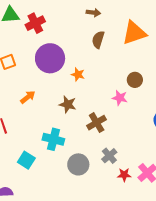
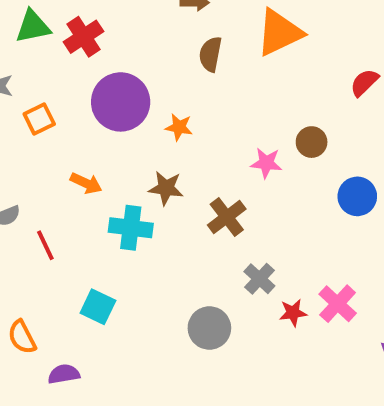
brown circle: (135, 80) -> (312, 142), moved
orange arrow: (28, 97) -> (86, 183), turned 70
cyan cross: (53, 139) -> (131, 228), moved
gray circle: (78, 164) -> (209, 328), moved

